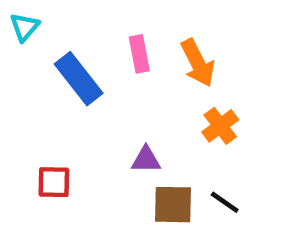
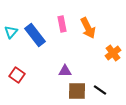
cyan triangle: (25, 27) -> (11, 32), moved
orange cross: (220, 126) -> (113, 53), moved
red square: (54, 182) -> (17, 75), moved, turned 35

